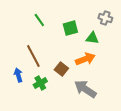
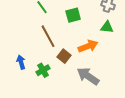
green triangle: (92, 38) -> (107, 27), moved
brown line: (33, 56) -> (48, 36), moved

